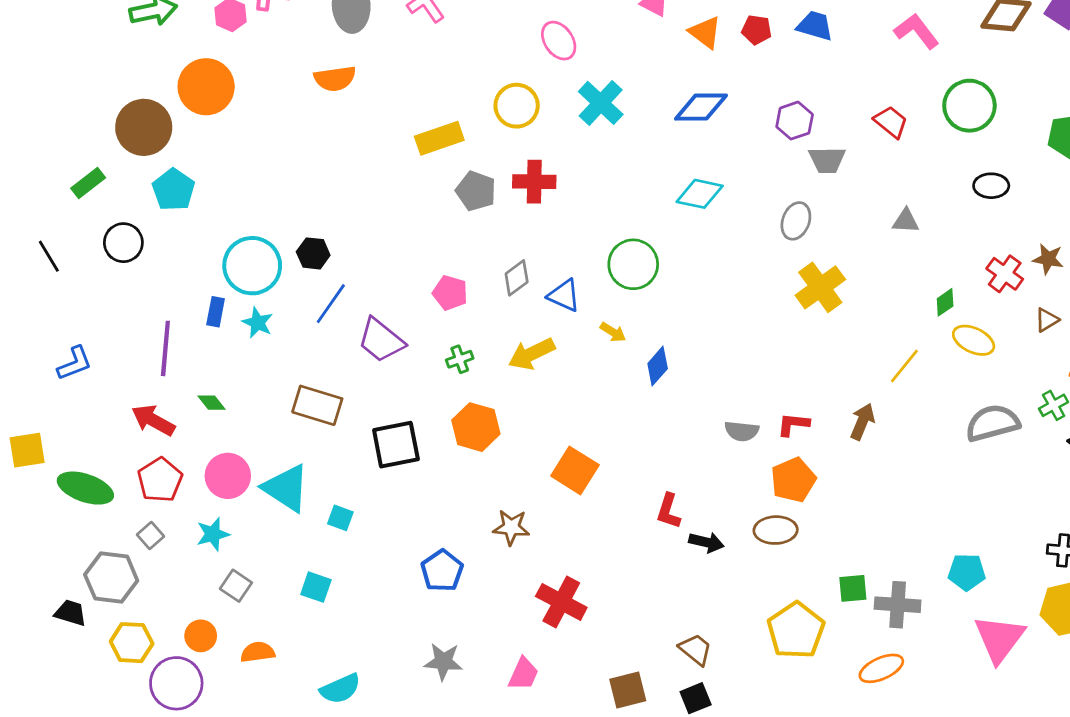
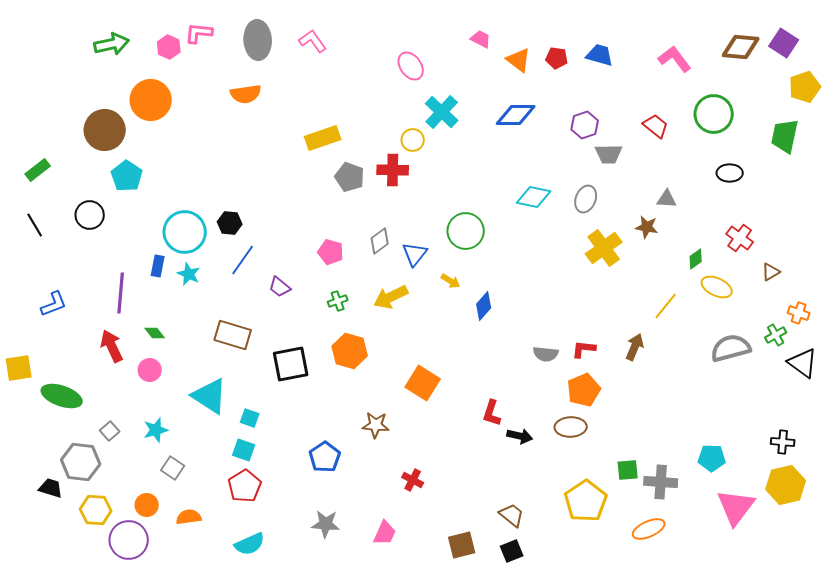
yellow circle: (517, 106) -> (413, 140), moved, size x0.7
green rectangle: (88, 183) -> (38, 170), moved
cyan diamond: (700, 194) -> (534, 197), moved
brown star: (1048, 259) -> (647, 227), moved
blue triangle: (564, 296) -> (415, 254), turned 44
purple trapezoid: (381, 340) -> (280, 287), size x0.6
red arrow: (153, 420) -> (112, 346), turned 36
pink circle: (228, 476) -> (150, 370), moved, size x0.7
red pentagon: (160, 480) -> (245, 486), moved
cyan square: (316, 587) -> (244, 450), moved
red cross: (561, 602) -> (413, 480), size x0.6

